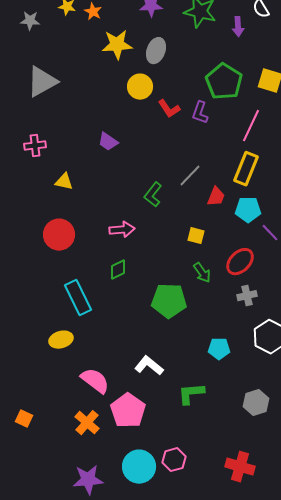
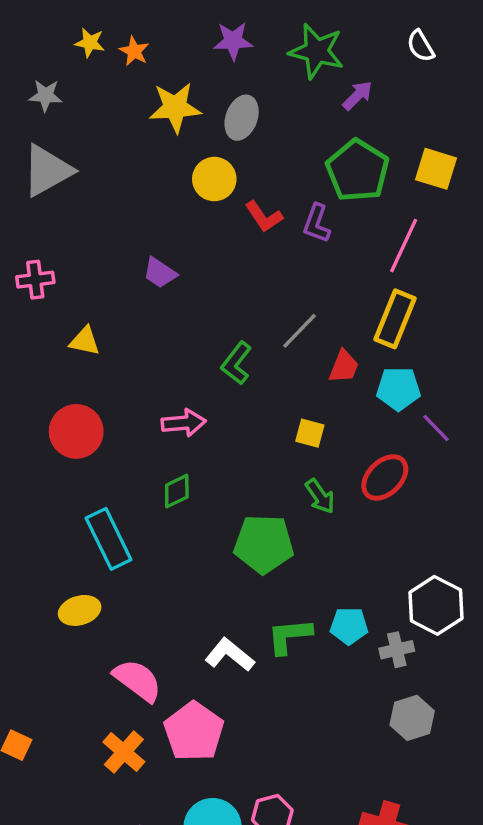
gray star: (30, 21) -> (45, 95), moved
purple arrow: (238, 27) -> (358, 95), moved, turned -132
gray cross: (247, 296) -> (397, 650), moved
green L-shape: (191, 394) -> (289, 636), moved

